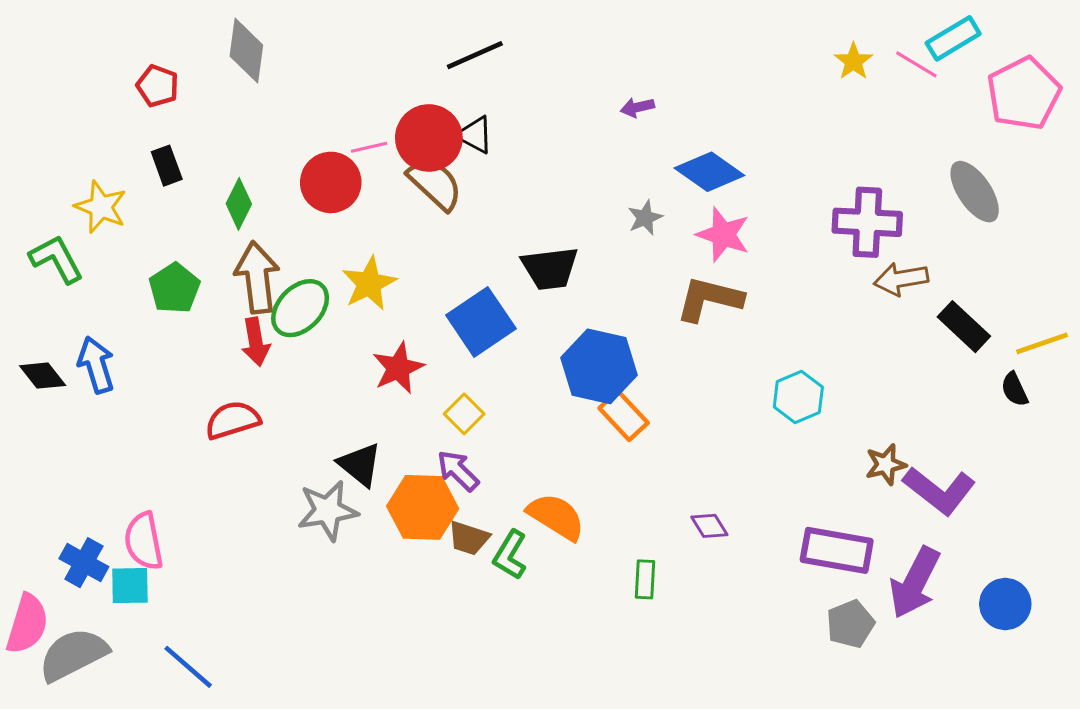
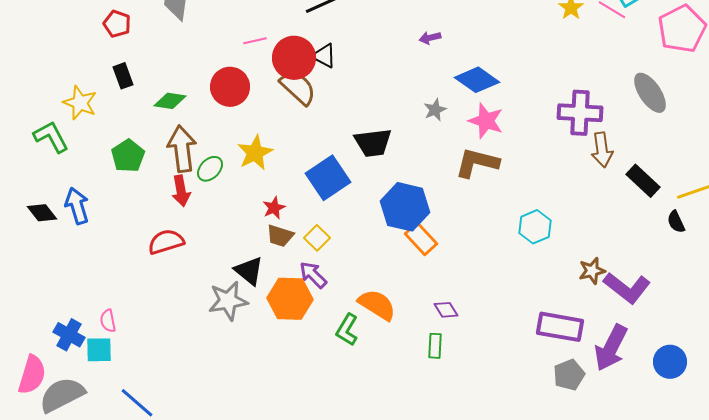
pink line: (369, 147) -> (255, 41), moved
green diamond: (239, 204) -> (170, 101), turned 72
brown arrow: (901, 279) -> (602, 150), turned -88
green ellipse: (300, 308) -> (210, 169), size x0.7
red star: (398, 368) -> (274, 208), size x0.7
purple diamond: (709, 526) -> (446, 310), moved
brown trapezoid: (469, 538) -> (280, 236), moved
pink semicircle: (144, 541) -> (108, 321), size x0.6

